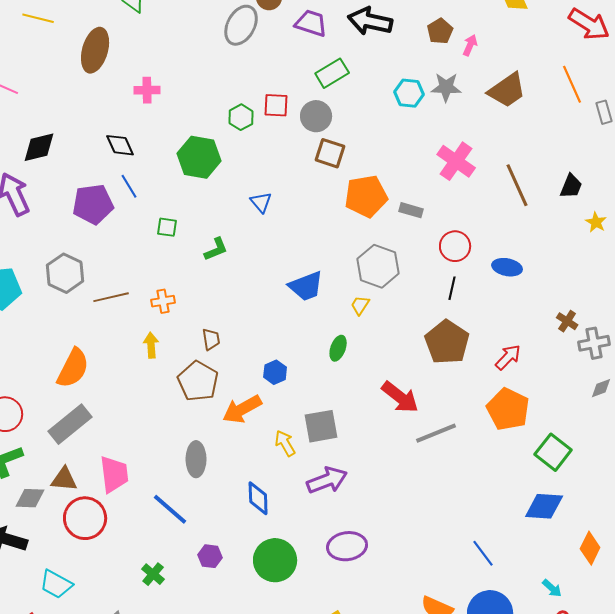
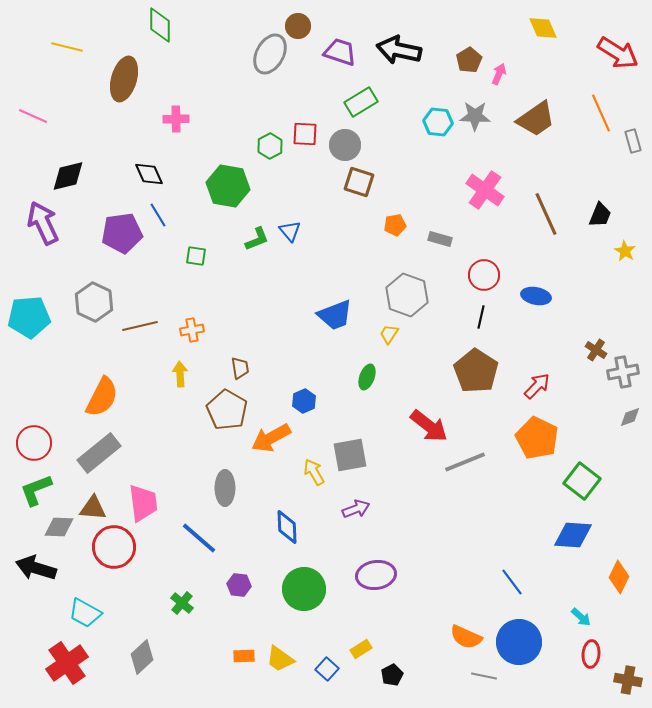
orange pentagon: (366, 196) -> (395, 225), size x0.5
green L-shape: (216, 249) -> (257, 239), moved
purple arrow: (327, 480) -> (356, 509), size x0.7

